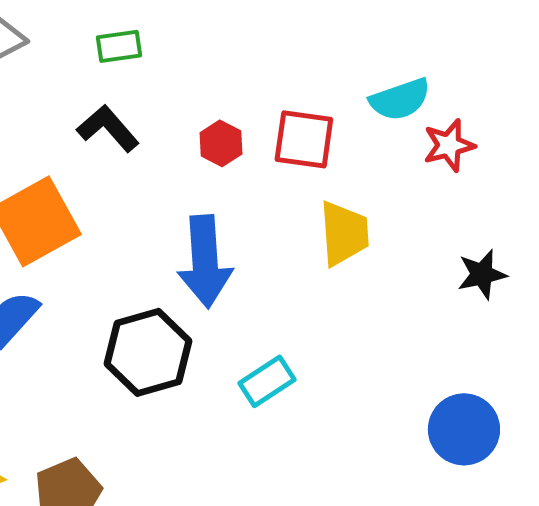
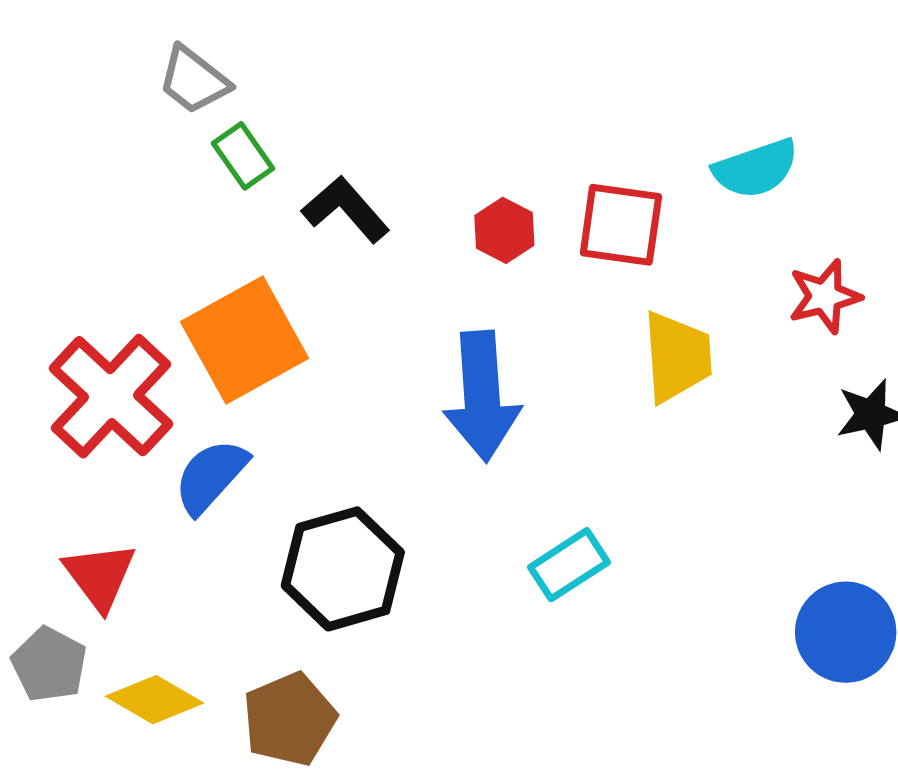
green rectangle: (119, 46) -> (243, 156), moved, turned 63
red star: (449, 145) -> (825, 296), moved
black hexagon: (148, 352) -> (343, 569), moved

